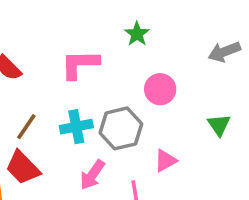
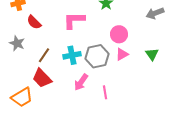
pink triangle: (165, 161) -> (122, 54), moved

